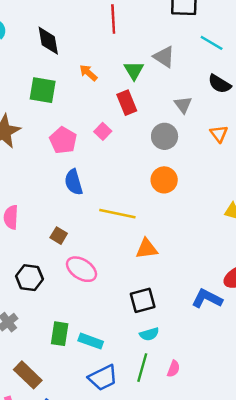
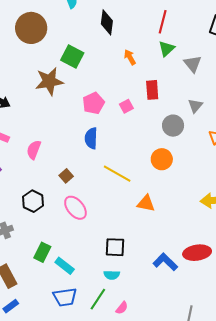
green triangle: (134, 70) -> (167, 49), moved
green square: (43, 90) -> (72, 57), moved
orange triangle: (147, 249) -> (146, 203), moved

